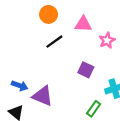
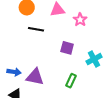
black line: (54, 42) -> (36, 29), turned 56
green rectangle: (94, 109) -> (71, 81), moved

